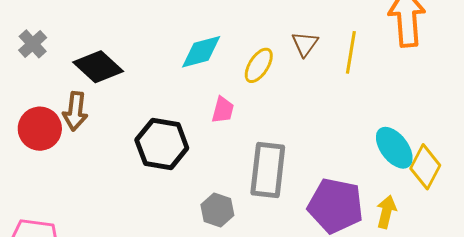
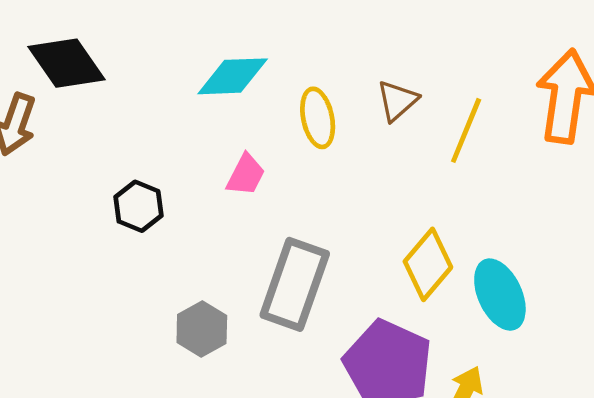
yellow ellipse: (259, 65) -> (318, 118), turned -57
black hexagon: (162, 144) -> (138, 206), size x0.6
yellow diamond: (425, 167) -> (428, 264), moved

